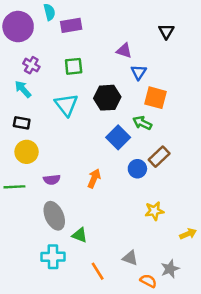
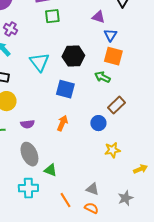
purple triangle: (124, 51) -> (98, 17), moved
green square: (74, 66) -> (52, 16), moved
blue triangle: (139, 72) -> (110, 35), moved
blue square: (118, 137) -> (65, 89), moved, turned -30
blue circle: (137, 169) -> (98, 123), moved
orange semicircle: (148, 281) -> (91, 208), moved

